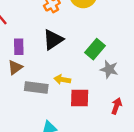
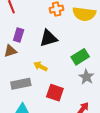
yellow arrow: (62, 80) -> (40, 66), moved
gray rectangle: (36, 88) -> (21, 84), moved, turned -36

